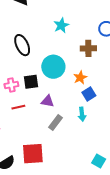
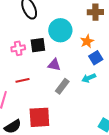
red line: (18, 107) -> (23, 80), moved
cyan arrow: (82, 114) -> (89, 78), turned 72

